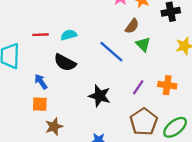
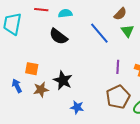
blue arrow: (41, 82) -> (17, 86), moved
purple line: (138, 87) -> (118, 67), turned -40
black star: (100, 96) -> (63, 80), moved

